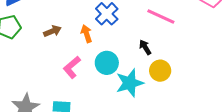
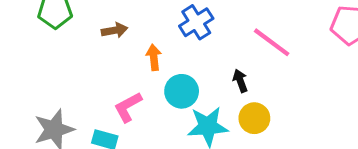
orange arrow: (87, 34) -> (154, 57), moved
pink L-shape: (72, 67) -> (128, 107), moved

